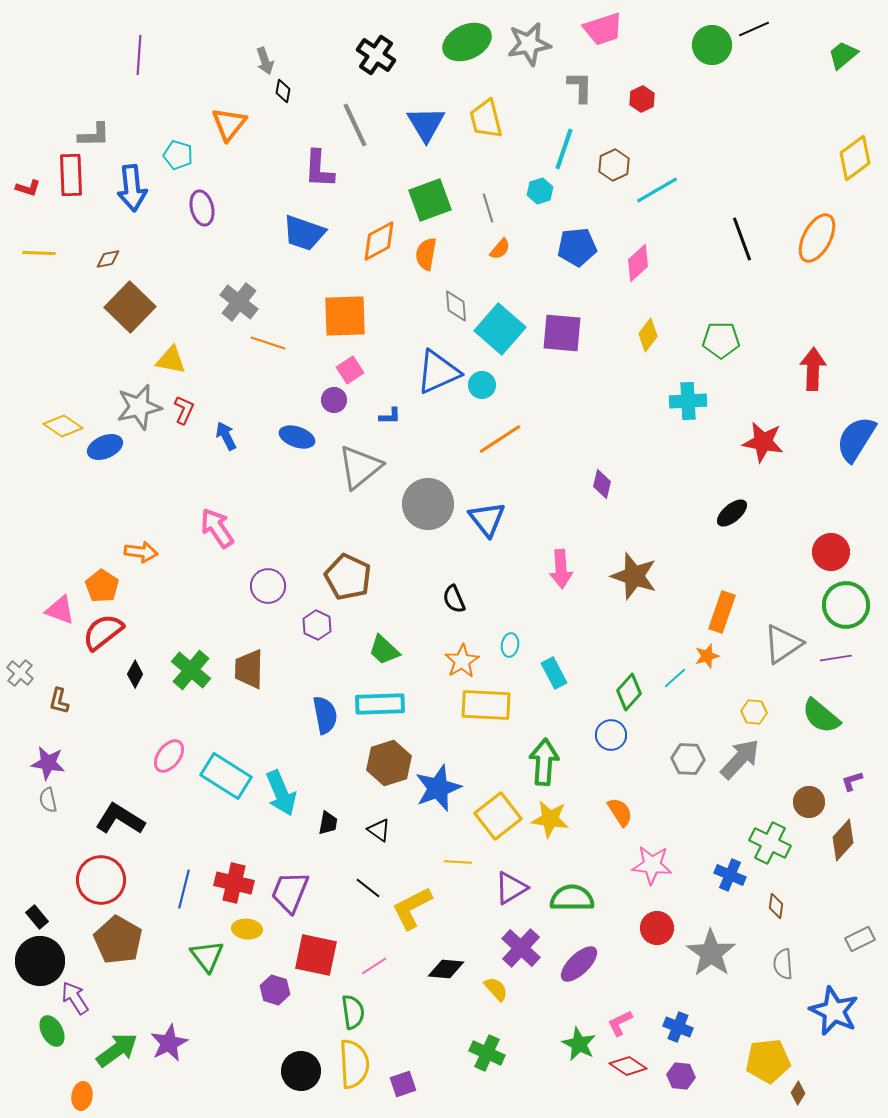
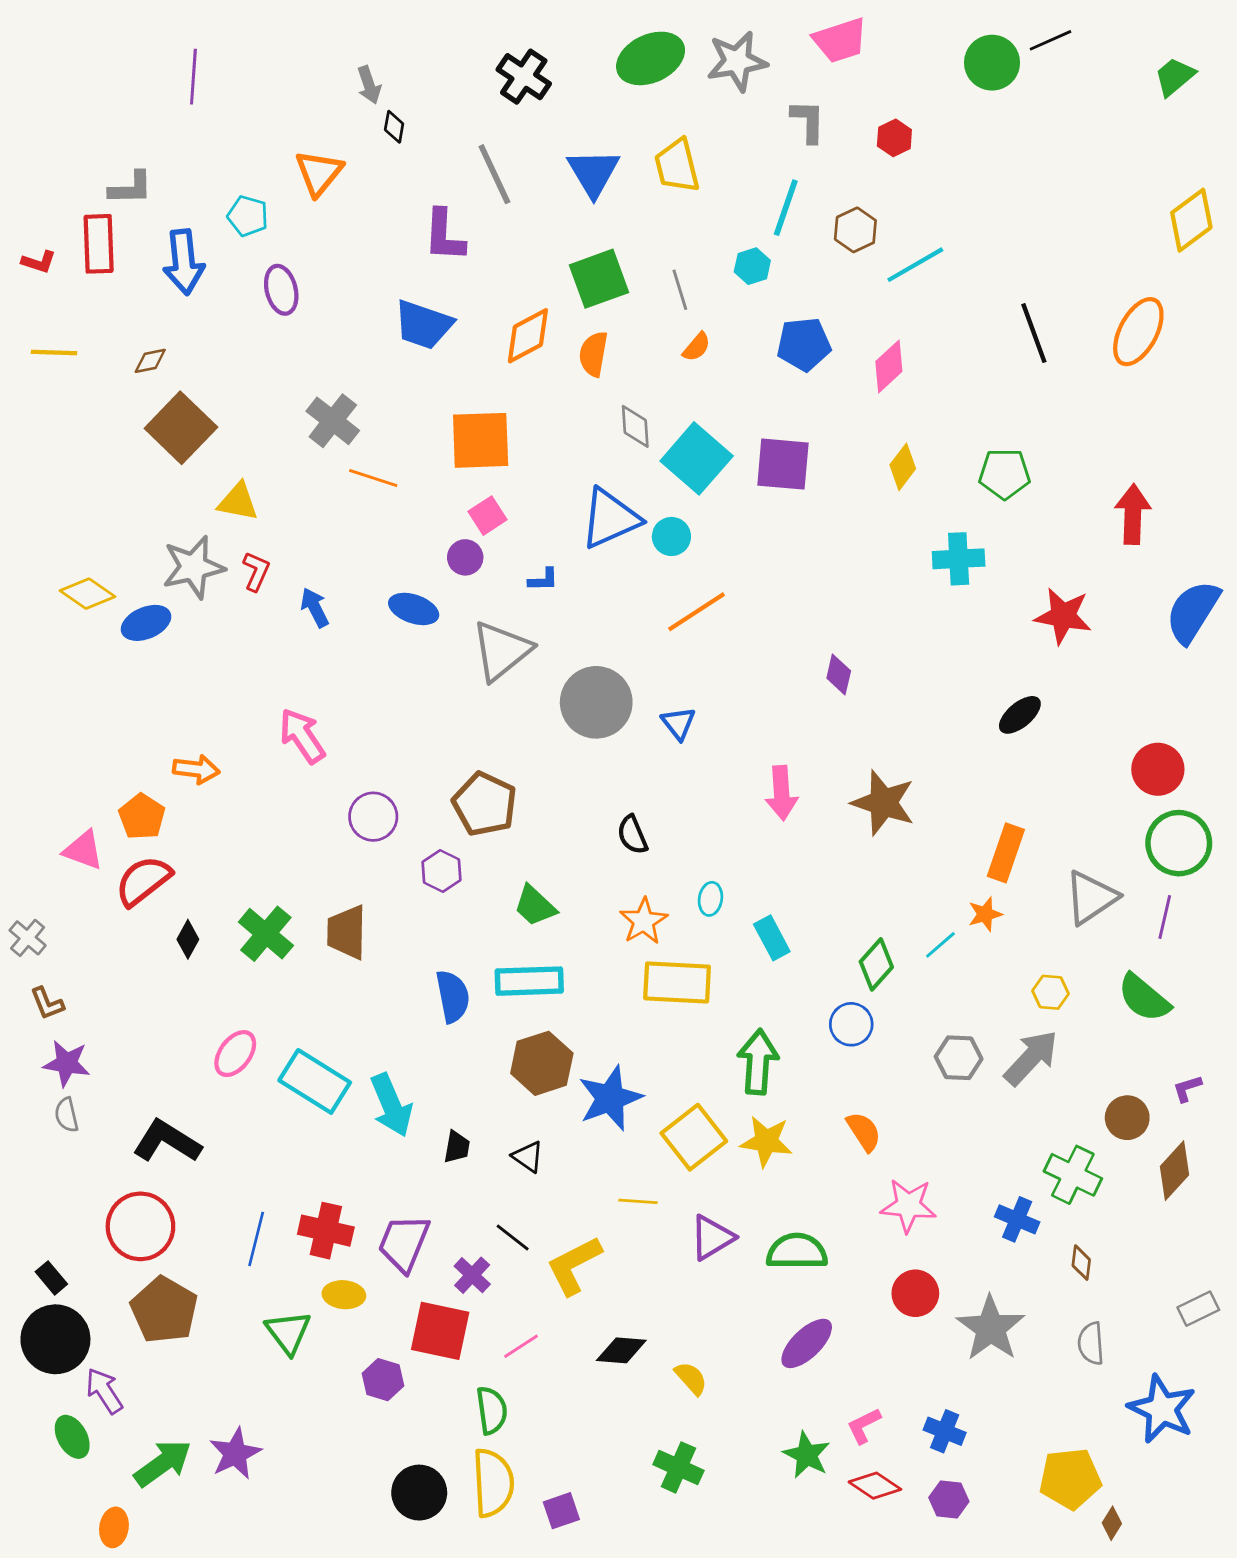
blue triangle: (487, 519) -> (678, 723), size x0.7
purple line: (836, 658) -> (1165, 917), turned -68
brown L-shape: (59, 701) -> (47, 1003), moved, turned -36
purple cross: (521, 948) -> (472, 1275), moved, size x0.7

